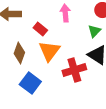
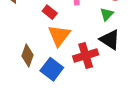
brown diamond: (19, 53) -> (27, 55), moved
blue square: (30, 83) -> (52, 69), moved

